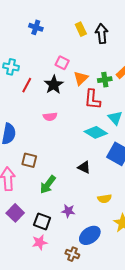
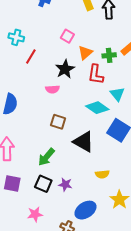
black star: (54, 85) -> (65, 69), moved
brown square: (29, 160) -> (58, 122), moved
black triangle: (84, 167) -> (84, 142), size x1.6
purple square: (15, 213) -> (12, 183), turned -36
black square: (42, 221) -> (43, 184), moved

